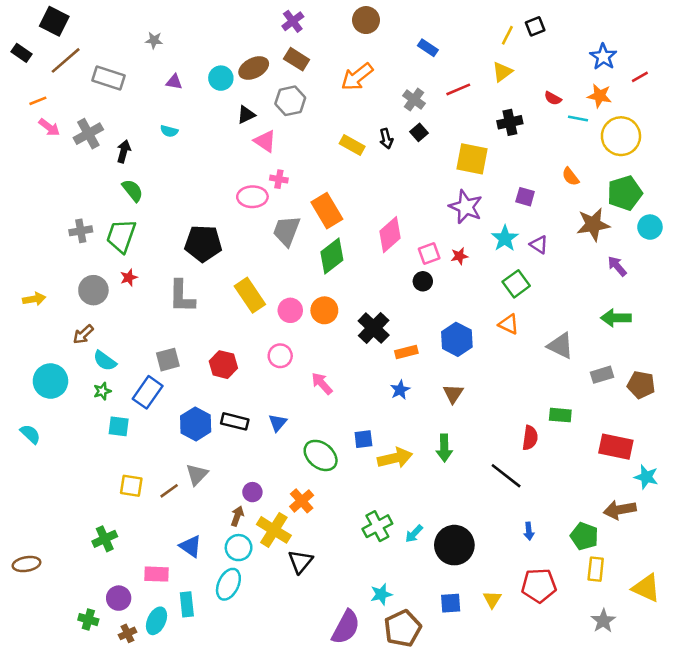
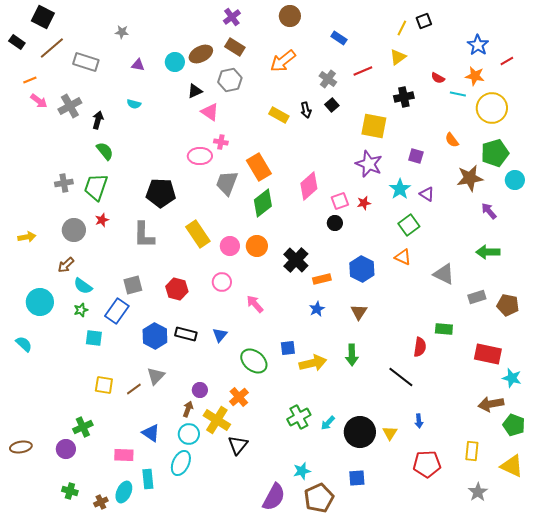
green pentagon: (584, 536) -> (514, 425), moved
purple circle: (119, 598) -> (66, 449), moved
yellow triangle: (492, 599) -> (390, 433), moved

